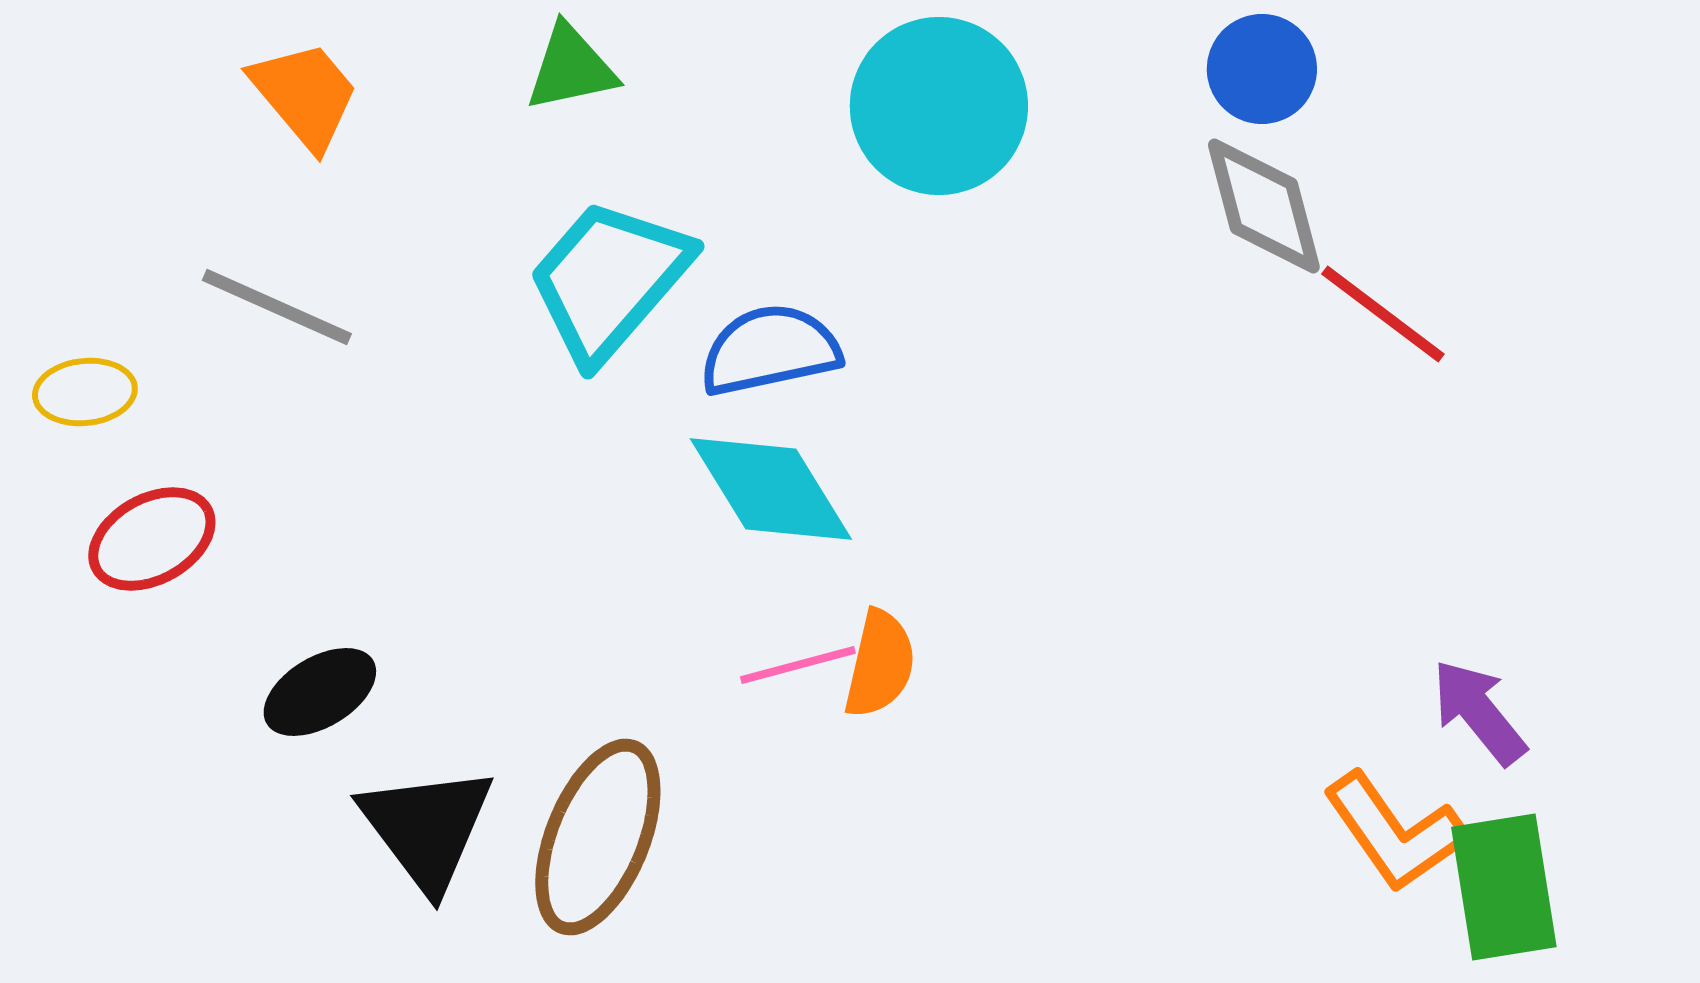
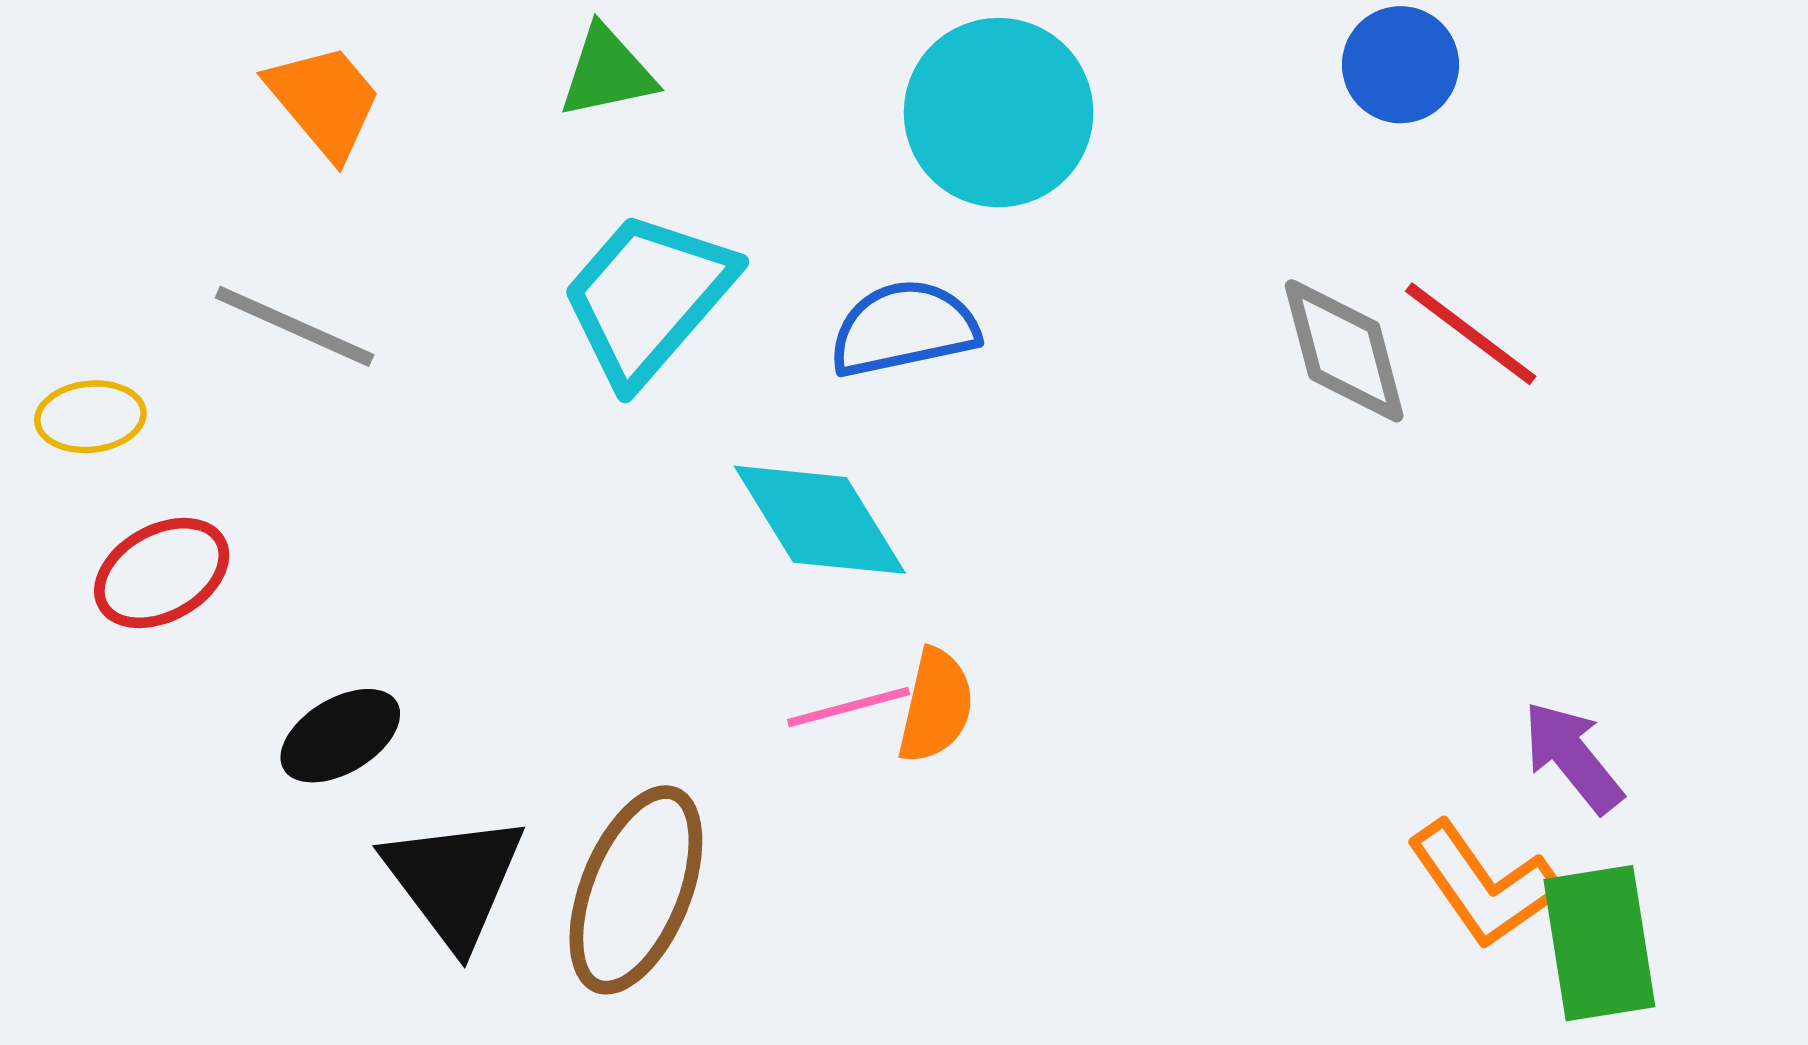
blue circle: (1262, 69) -> (1401, 65), moved
gray diamond: (1264, 206) -> (1344, 351), moved
blue semicircle: (770, 350) -> (904, 328), moved

